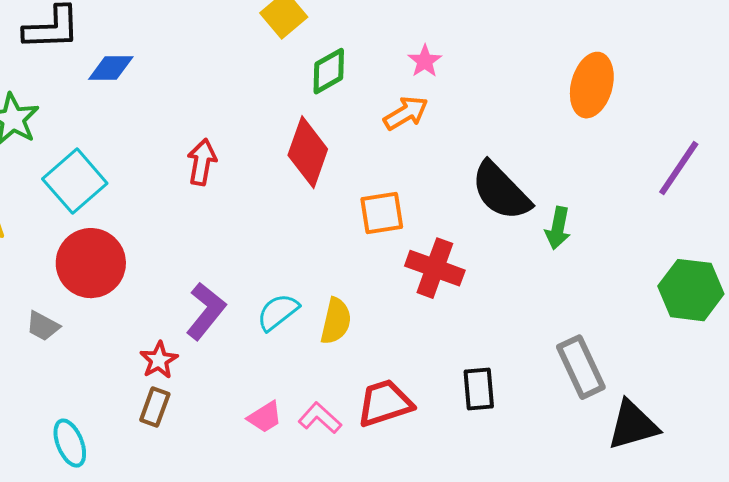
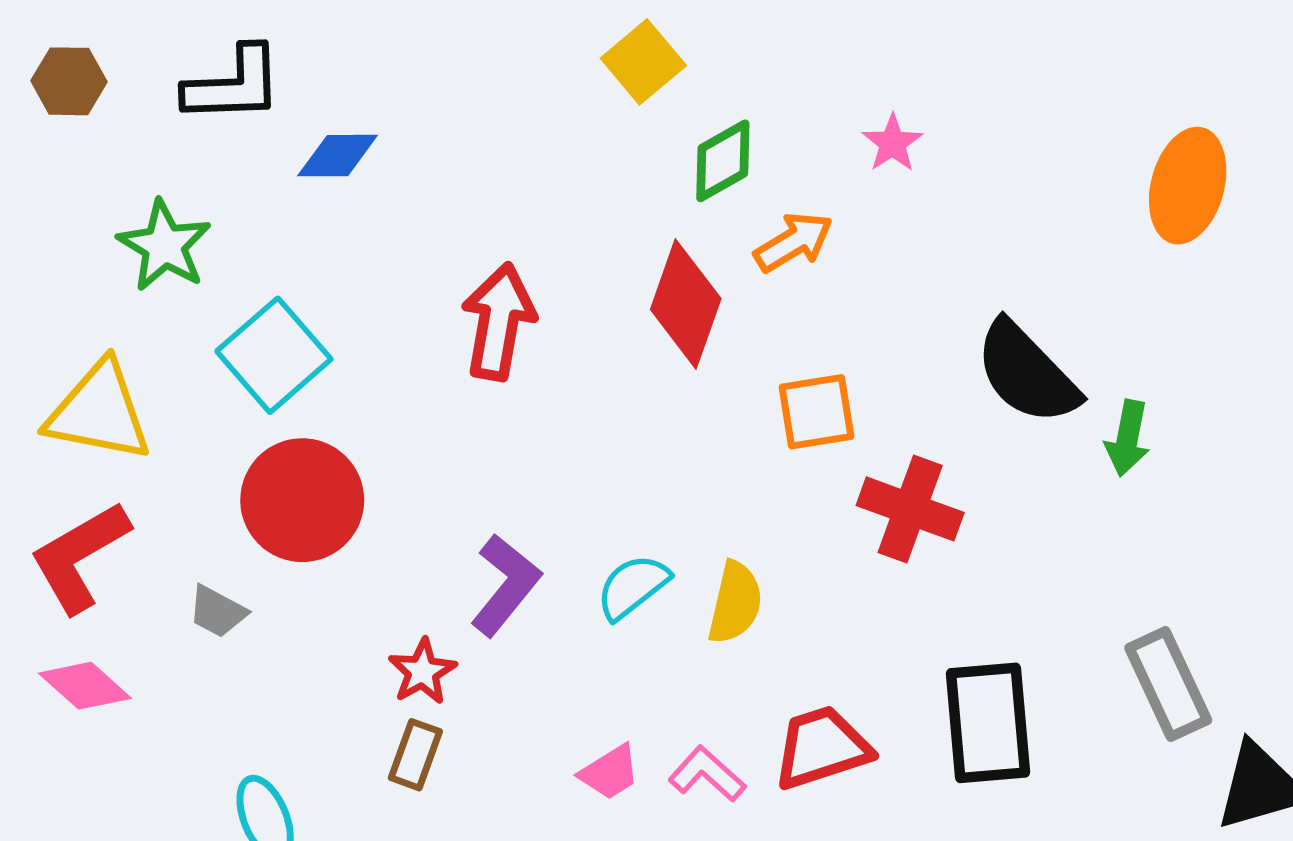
orange arrow: (406, 113) -> (794, 242), moved
red arrow: (202, 162) -> (498, 322), size x1.4
black rectangle: (479, 389) -> (988, 723), size x1.6

